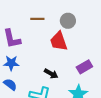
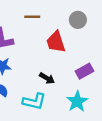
gray circle: (68, 21) -> (78, 20), moved

